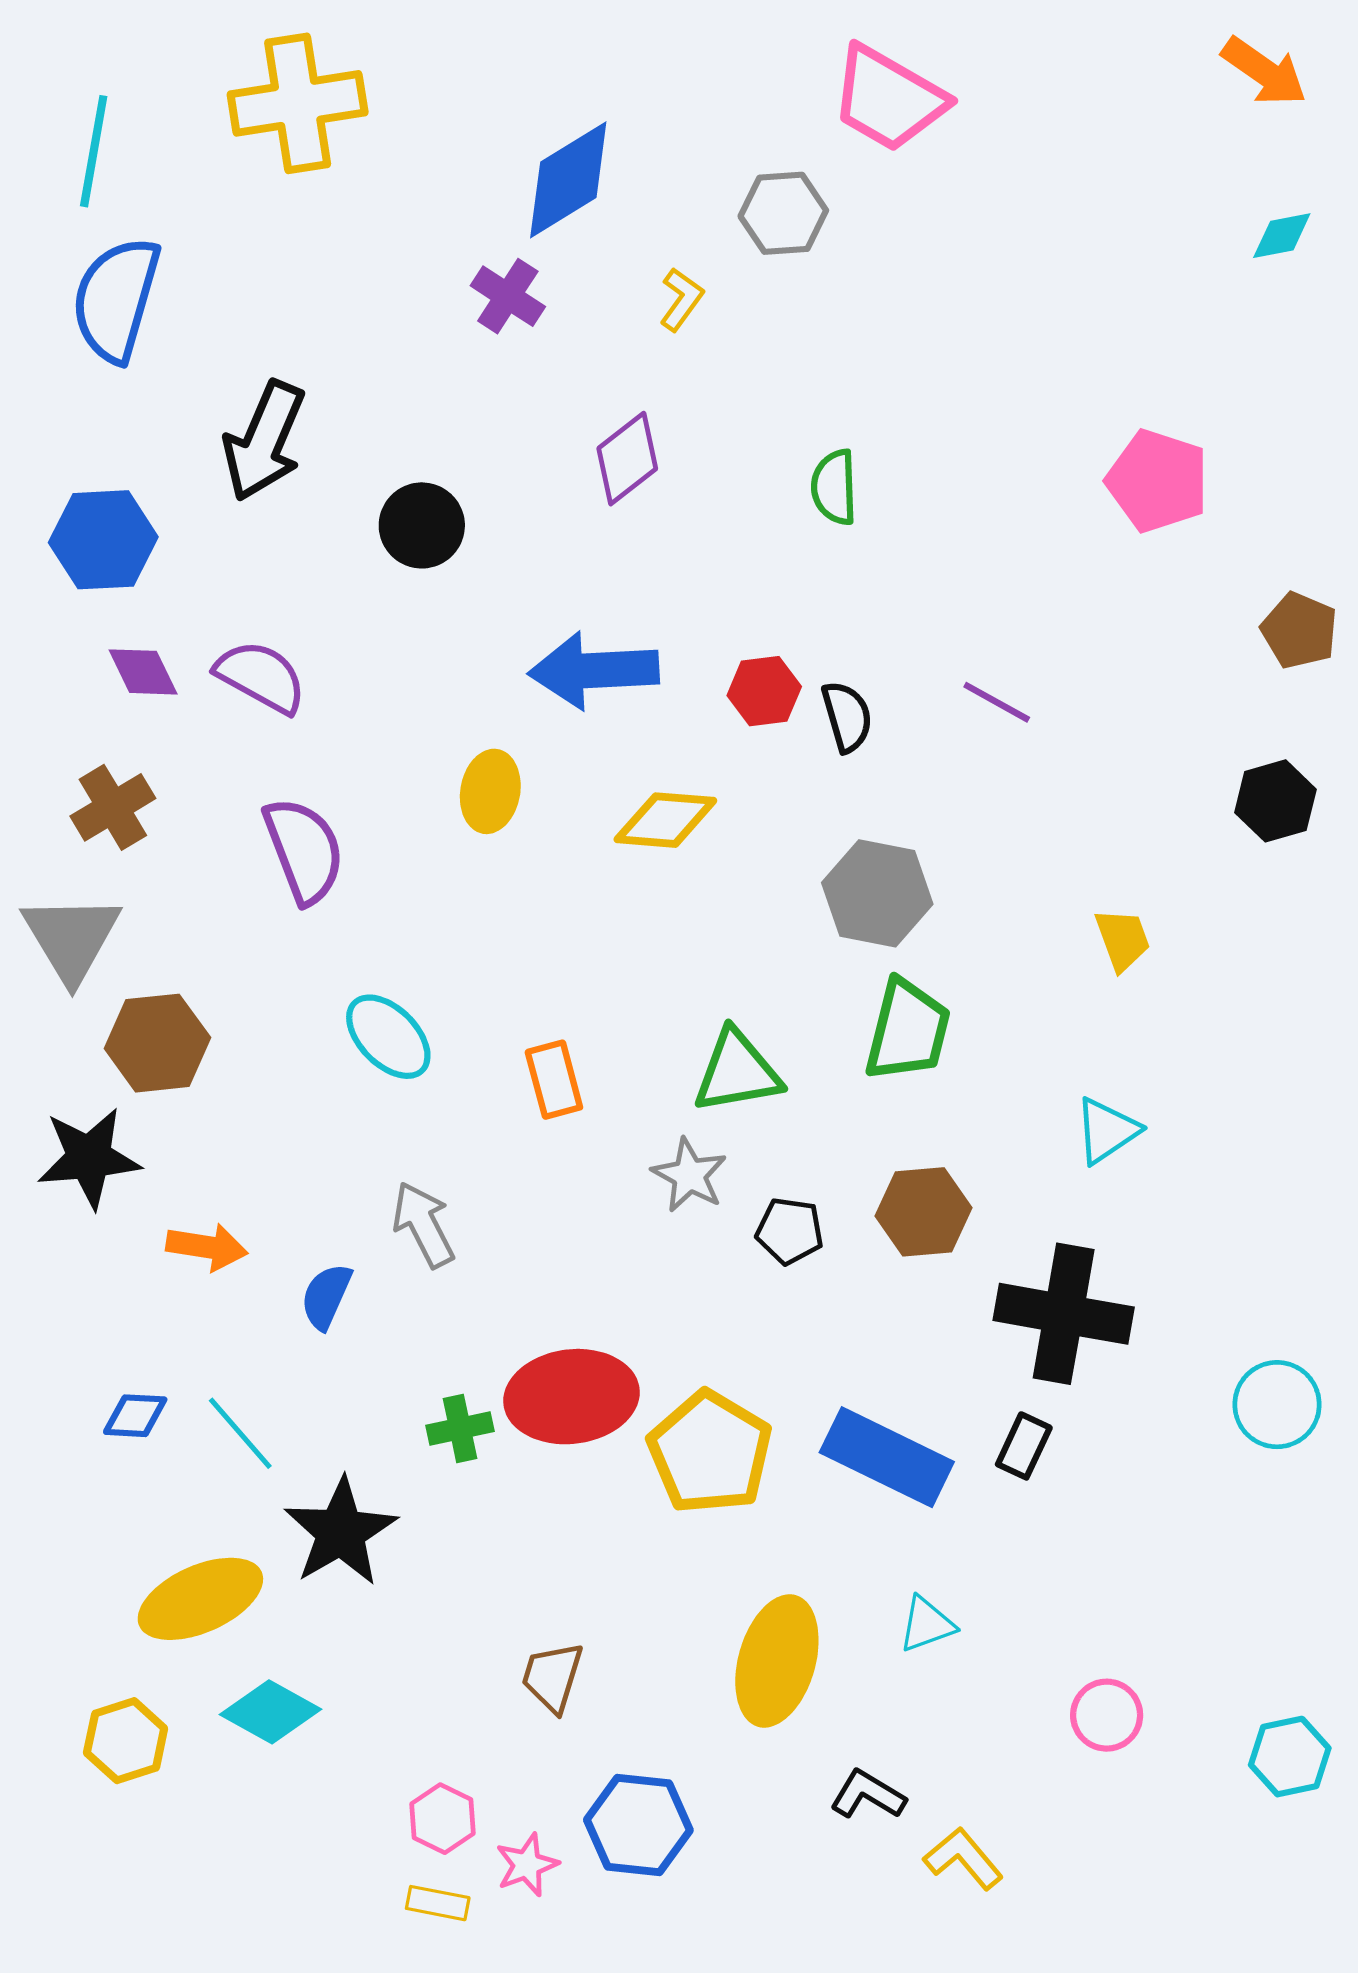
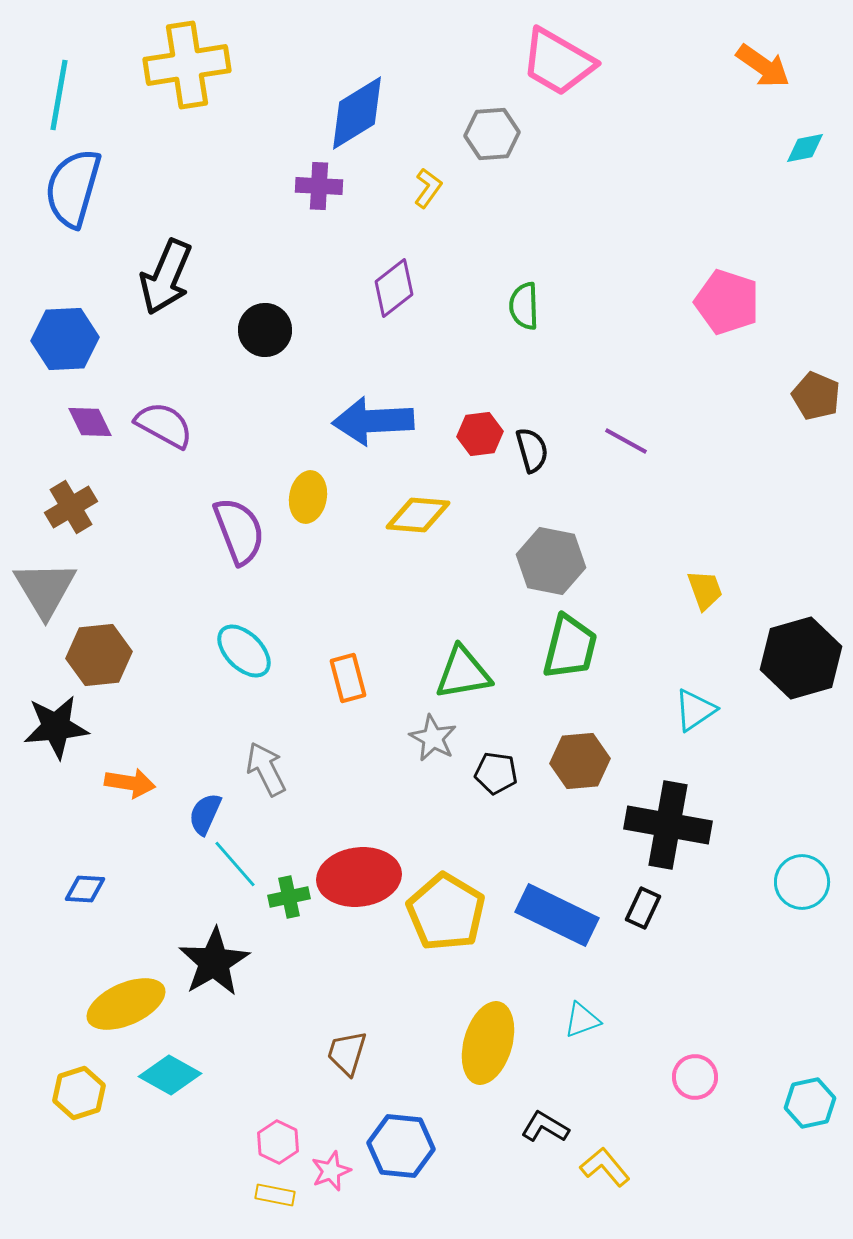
orange arrow: (1264, 72) -> (763, 66), moved
purple cross: (508, 296) -> (319, 186), turned -30
black hexagon: (1275, 801) -> (801, 658), moved, size x1.6
purple semicircle: (304, 850) -> (239, 531), moved
cyan line: (240, 1433) -> (235, 864), moved

